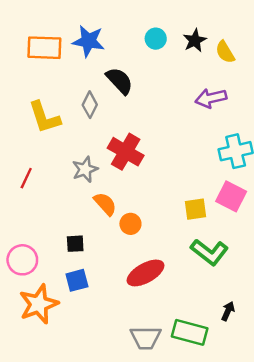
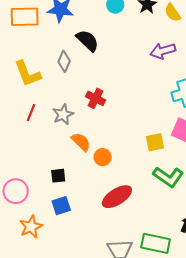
red cross: (126, 152) -> (96, 98), size x0.7
red line: (26, 178) -> (31, 113), moved
orange star: (39, 304) -> (31, 227), size x0.7

